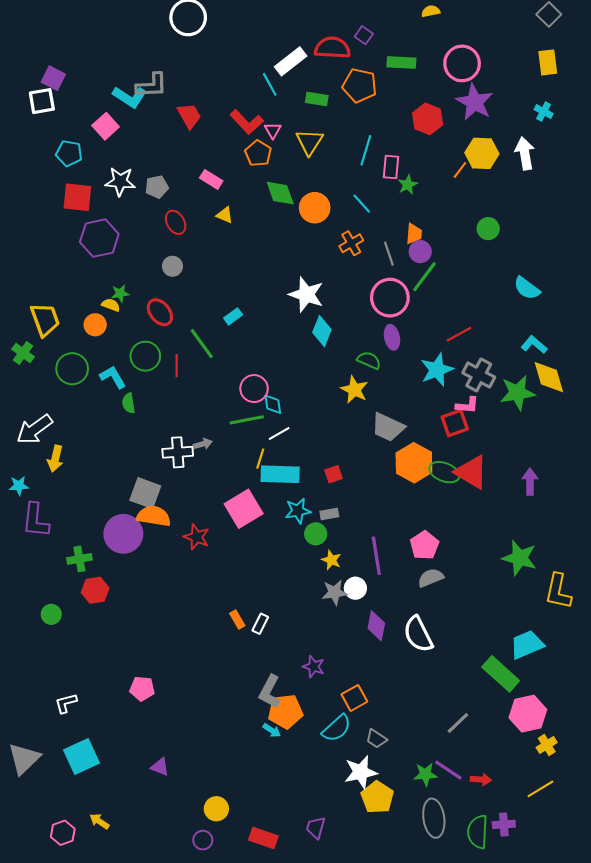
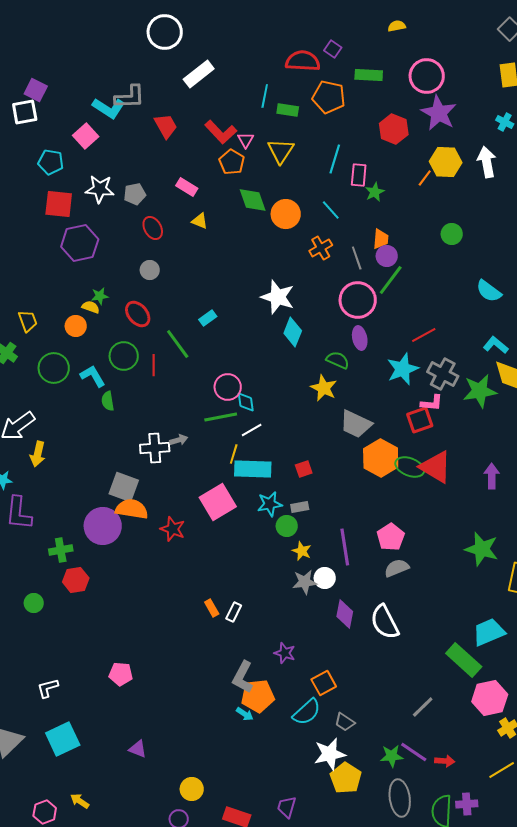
white rectangle: (291, 61) -> (199, 74), moved
cyan line: (270, 84) -> (265, 96), moved, turned 40
yellow trapezoid: (45, 320) -> (28, 321), size x0.7

